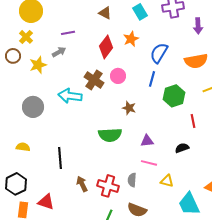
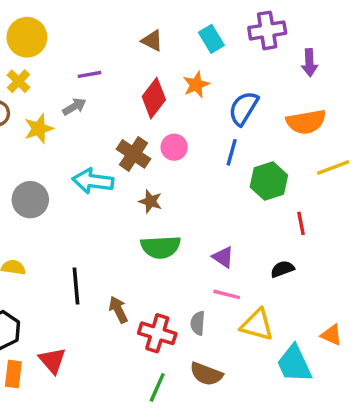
brown star: (129, 108) -> (150, 201), moved
purple triangle: (147, 141) -> (223, 257), turned 40
yellow triangle: (167, 181) -> (257, 325), size x1.5
brown arrow: (82, 184) -> (118, 310), moved
red triangle: (46, 202) -> (52, 360), turned 30

